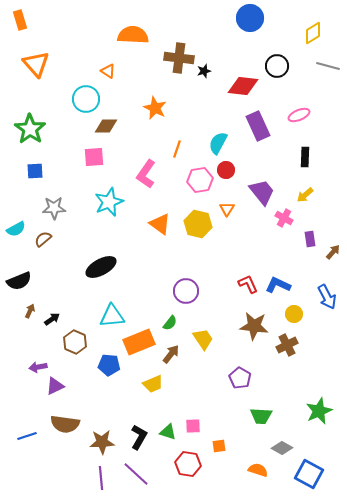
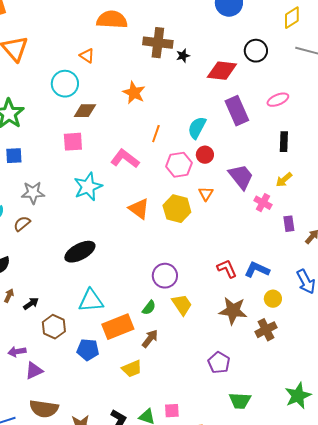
pink L-shape: (146, 174) -> (125, 159), turned 92
yellow trapezoid: (203, 339) -> (182, 305), moved

